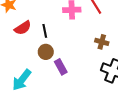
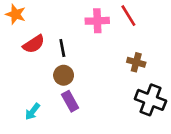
purple rectangle: (61, 67) -> (70, 101), moved
cyan arrow: (22, 80) -> (32, 112), size x0.6

